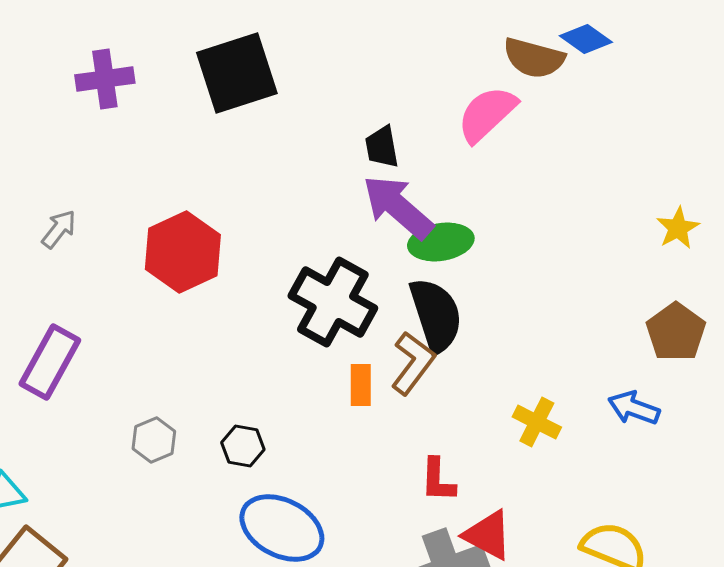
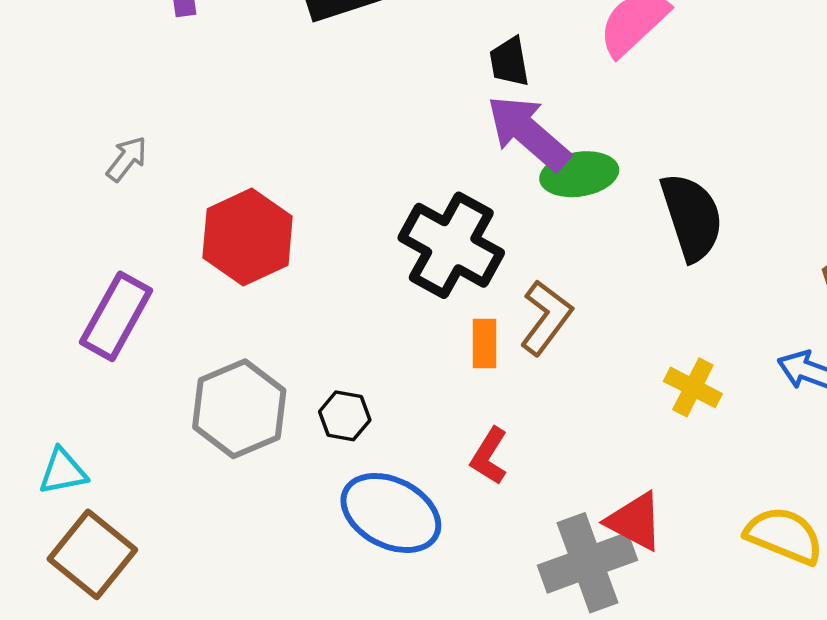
red hexagon: (183, 252) -> (248, 237), moved
black semicircle: (436, 315) -> (692, 217), moved
gray hexagon: (154, 440) -> (239, 409), size x1.8
red L-shape: (438, 480) -> (489, 456), moved, turned 30

